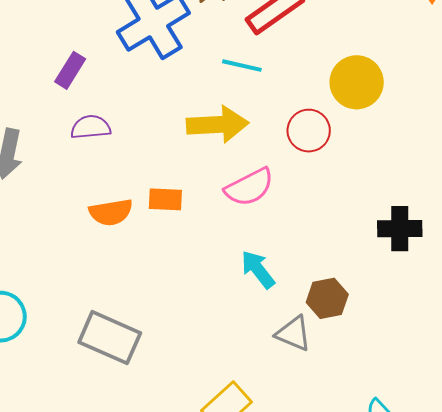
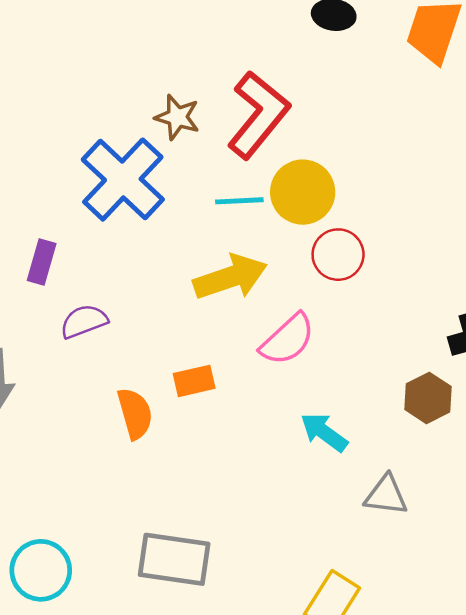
yellow circle: (357, 82) -> (303, 192), moved
orange semicircle: (111, 212) -> (135, 413), turned -81
brown hexagon: (327, 298) -> (428, 398), moved

